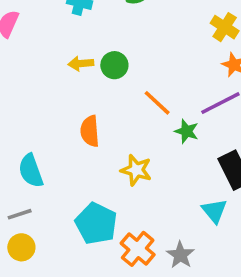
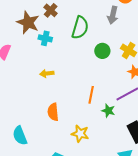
green circle: (114, 65) -> (102, 51), moved
orange line: (157, 103) -> (91, 95), turned 60

